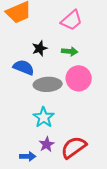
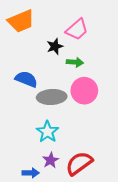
black star: (40, 48) -> (55, 46), moved

